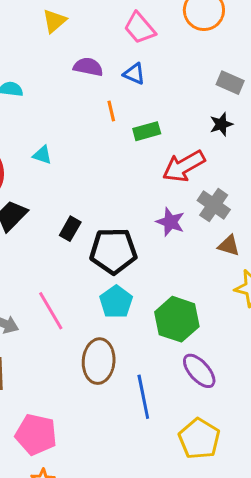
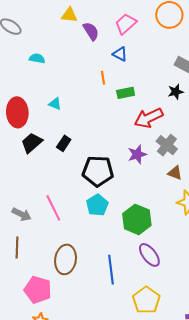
yellow triangle: (54, 21) -> (69, 15), turned 42
pink trapezoid: (140, 28) -> (126, 24), turned 85
purple semicircle: (88, 67) -> (91, 31), moved, turned 42
purple star: (170, 222) -> (137, 154), turned 30
black rectangle: (70, 229) -> (64, 143), moved
brown ellipse: (99, 361) -> (66, 259), moved

